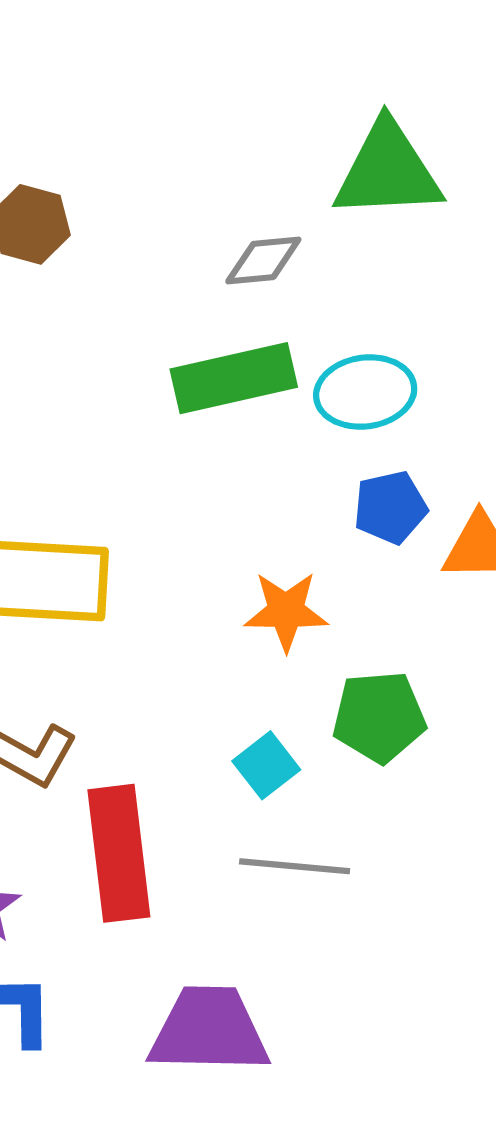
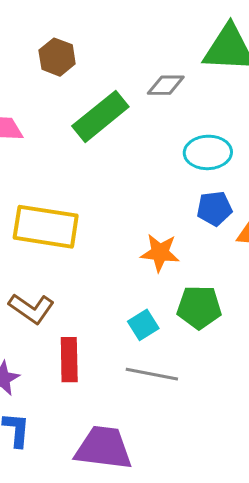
green rectangle: (234, 378) -> (100, 116), moved, turned -32
red rectangle: (119, 853) -> (69, 360), size x0.7

